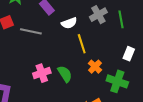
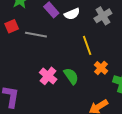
white semicircle: (69, 23) -> (72, 14), moved
pink cross: (42, 73) -> (48, 76), turned -30

